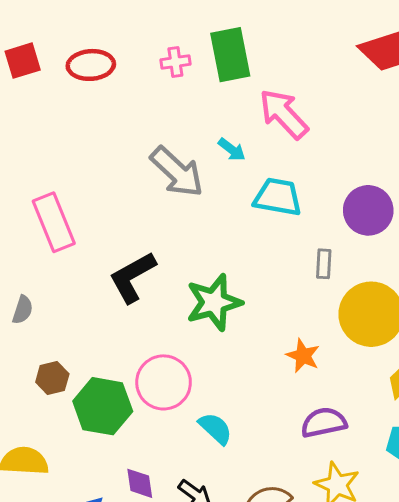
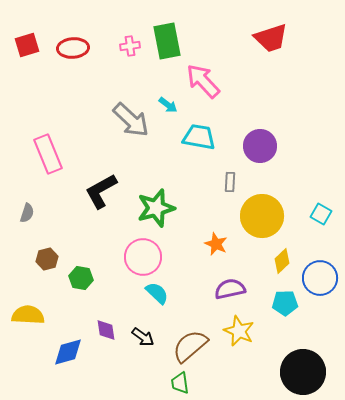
pink circle: (164, 382) -> (143, 257), moved
green hexagon: (103, 406) -> (81, 278), size x0.6

